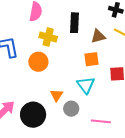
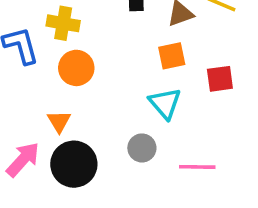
yellow cross: (48, 37) -> (63, 23), moved
orange triangle: (57, 95) -> (59, 121), moved

